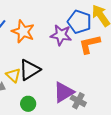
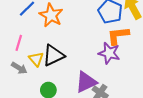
purple star: (61, 35) -> (109, 53), moved

